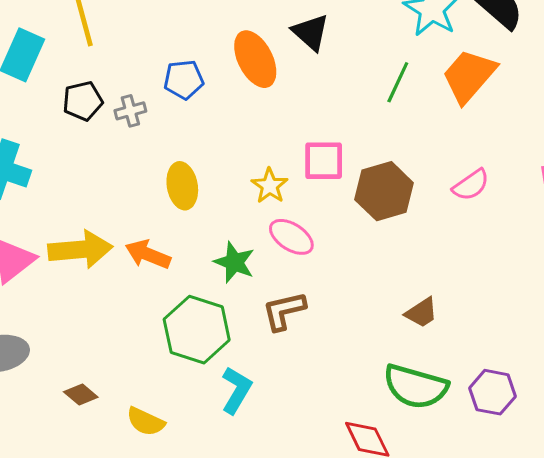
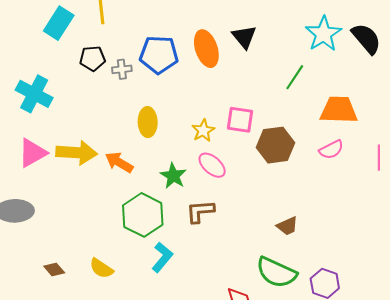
orange trapezoid: (469, 76) -> (339, 110), moved, turned 42
blue pentagon: (184, 80) -> (159, 55), size x1.5
brown diamond: (81, 395) -> (54, 269), moved

